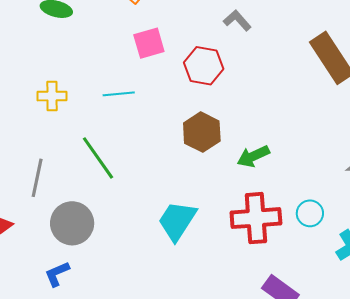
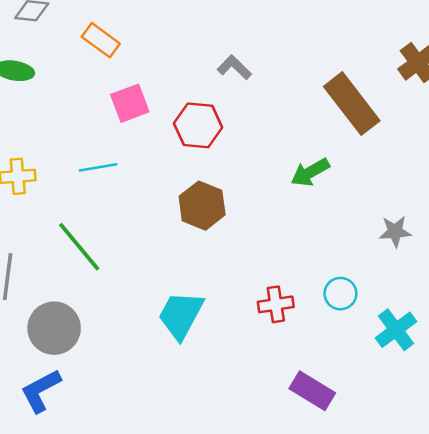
green arrow: (253, 156) -> (310, 172), moved
red cross: (256, 218) -> (276, 304), size x0.6
blue L-shape: (57, 274) -> (41, 391), size x1.4

